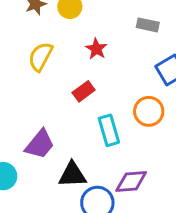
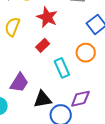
red star: (96, 49) -> (47, 17), size x1.5

